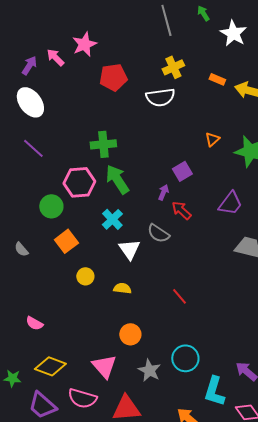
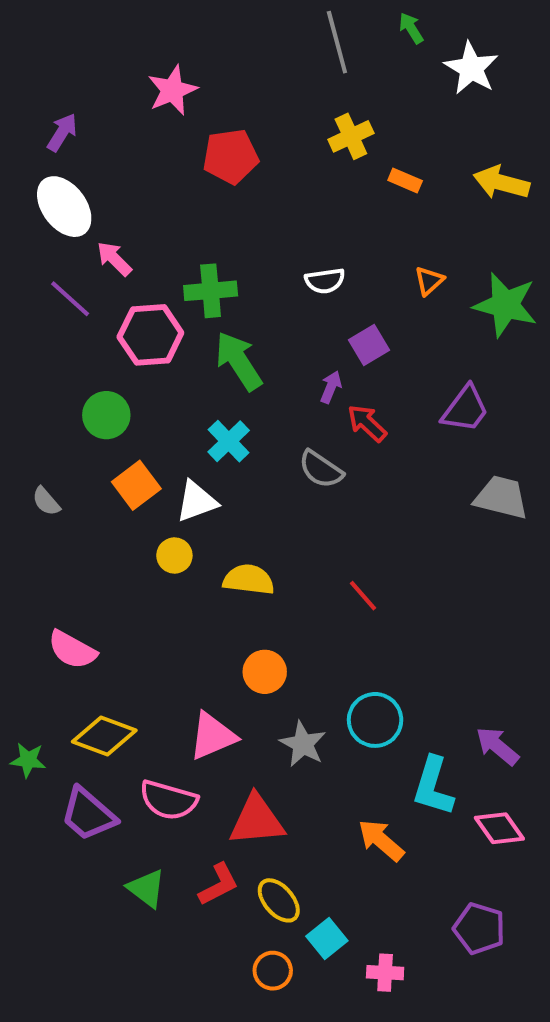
pink arrow: (55, 57) -> (114, 259), moved
orange rectangle: (217, 79) -> (405, 180), moved
white semicircle: (160, 97) -> (325, 281), moved, size x0.7
pink hexagon: (79, 182) -> (150, 335), moved
white triangle: (129, 249) -> (197, 501), moved, turned 45
yellow semicircle: (122, 288) -> (249, 580), size x1.4
pink semicircle: (34, 323) -> (72, 650), size x1.4
pink triangle: (104, 366) -> (213, 736), turned 48

